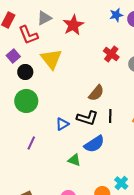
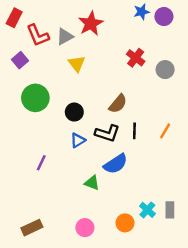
gray triangle: (44, 18) -> (65, 37), moved
yellow triangle: (51, 59) -> (77, 64), moved, size x0.7
black circle: (25, 72) -> (74, 112), moved
green circle: (26, 101) -> (35, 98), moved

